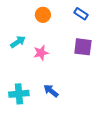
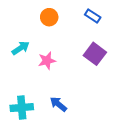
purple square: (83, 47) -> (95, 54), turned 30

